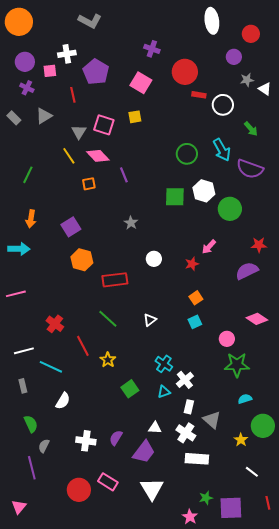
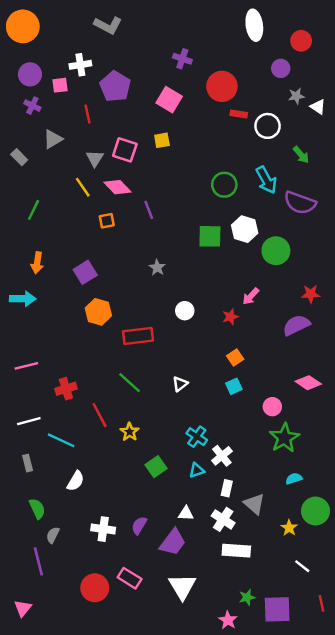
gray rectangle: (14, 118) -> (19, 157), moved
pink line: (16, 294) -> (26, 366), moved
red cross: (55, 324) -> (66, 389), turned 36
green star: (237, 365) -> (284, 438), turned -30

